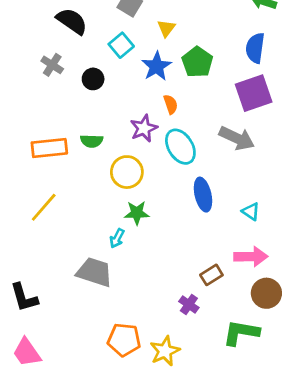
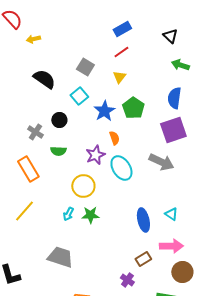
yellow triangle: (166, 28) -> (119, 77), moved
gray cross: (52, 65) -> (35, 132), moved
green semicircle: (92, 141) -> (58, 151), moved
orange rectangle: (49, 148) -> (28, 169), turned 65
blue ellipse: (203, 195) -> (143, 220), moved
cyan arrow: (117, 238) -> (68, 214), moved

